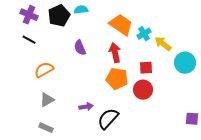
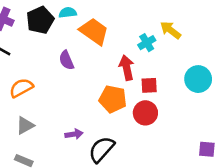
orange trapezoid: (121, 25) -> (94, 31), moved
yellow arrow: (163, 44) -> (171, 30), moved
red arrow: (115, 53) -> (127, 68), moved

